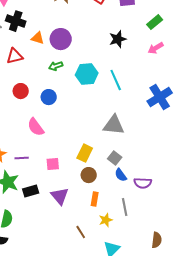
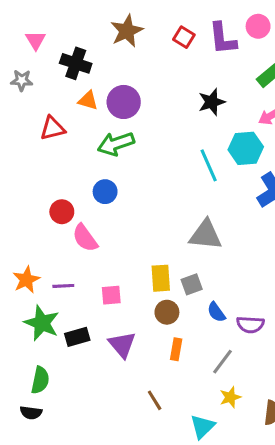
black cross: (16, 21) -> (76, 63), moved
green arrow: (56, 66) -> (116, 144), size x1.6
cyan hexagon: (87, 74) -> (246, 148), moved
red circle: (21, 91) -> (62, 212), moved
yellow rectangle: (85, 153) -> (161, 278), turned -30
gray square: (115, 158) -> (192, 284), moved, turned 32
gray line: (125, 207) -> (223, 362), turned 48
yellow star: (106, 220) -> (230, 397), moved

